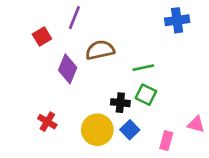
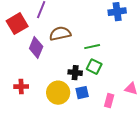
red square: (42, 36) -> (17, 24), size x1.5
red cross: (47, 122) -> (21, 87), turned -32
blue square: (130, 130) -> (82, 93), turned 32

